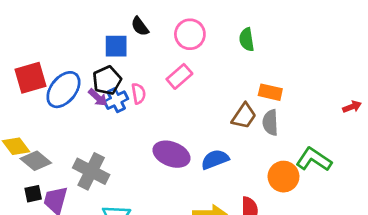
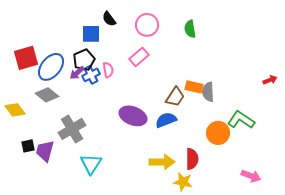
orange rectangle: (270, 92) -> (194, 87), moved
purple arrow: (98, 97) -> (77, 73), turned 98
brown trapezoid: (244, 116) -> (175, 97), moved
gray diamond: (36, 161) -> (47, 95), moved
gray cross: (91, 171) -> (72, 129), turned 32

